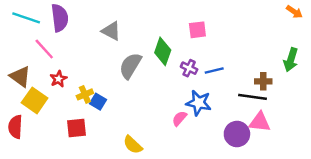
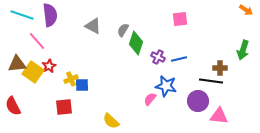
pink square: (197, 30) -> (180, 19), moved
gray semicircle: (130, 66) -> (123, 30), moved, size x0.6
brown triangle: (20, 77) -> (17, 64), turned -42
yellow square: (35, 100) -> (33, 72), moved
blue square: (98, 102) -> (82, 85), turned -32
pink triangle: (260, 122) -> (219, 116), moved
red semicircle: (15, 127) -> (13, 106), turned -30
purple circle: (237, 134) -> (198, 101), moved

